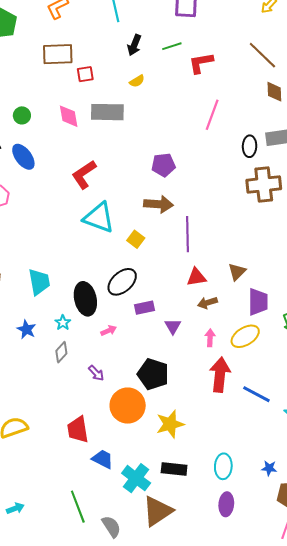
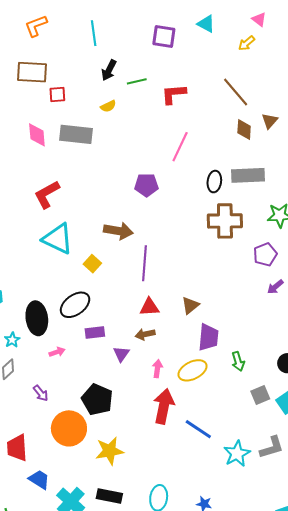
green line: (172, 46) -> (137, 81), moved
purple pentagon: (163, 165) -> (146, 185), moved
brown arrow: (208, 303) -> (145, 334), moved

